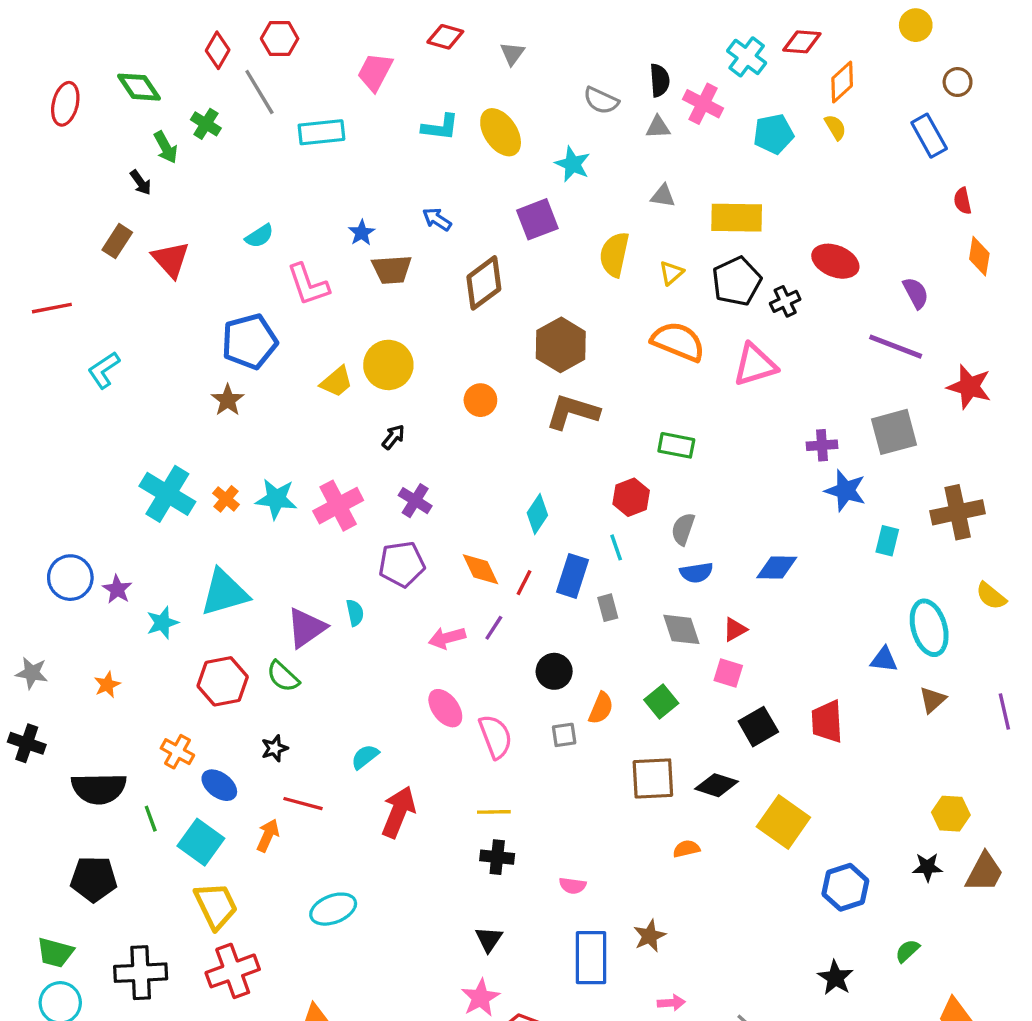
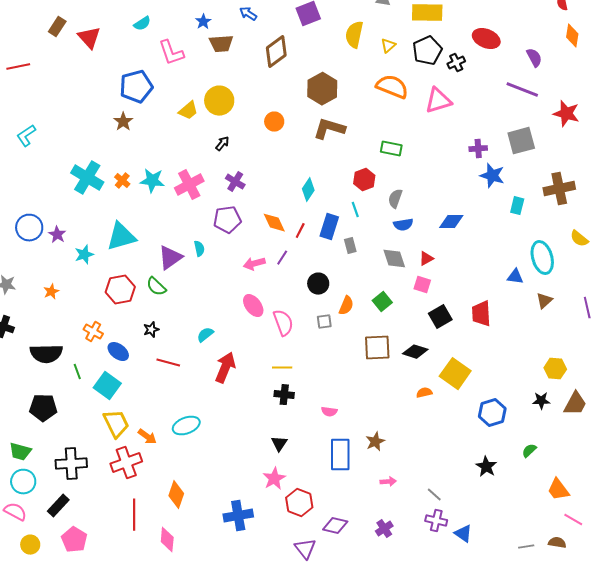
cyan L-shape: (104, 370) -> (26, 136), moved
orange arrow: (268, 835) -> (147, 437), moved, turned 102
orange semicircle: (686, 849) -> (424, 393), moved

